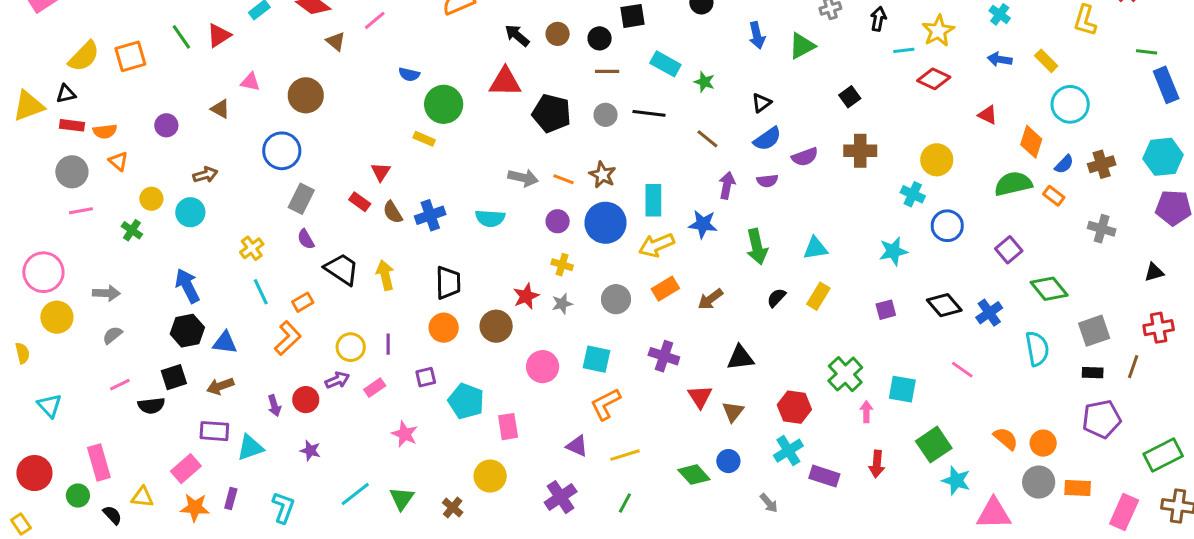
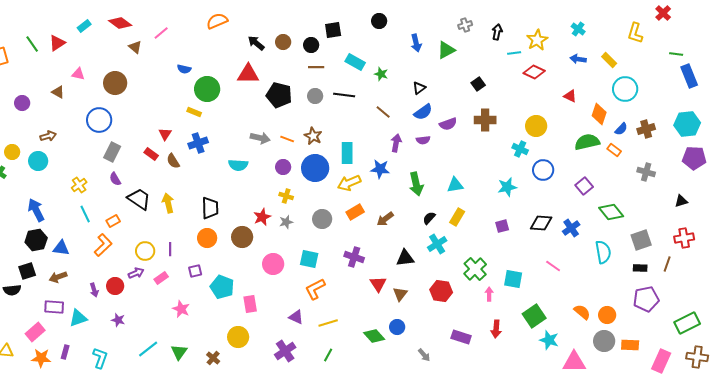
blue cross: (430, 215) -> (198, 143), moved
black diamond: (944, 305) -> (541, 223), turned -45
cyan cross: (788, 451) -> (437, 244), moved

